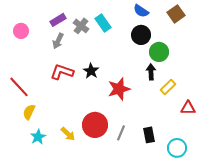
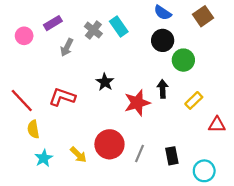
purple rectangle: (58, 20) -> (53, 23), moved
red L-shape: (62, 72) -> (62, 97), moved
black arrow: (151, 72) -> (163, 89), moved
yellow semicircle: (29, 112) -> (33, 129), turned -35

